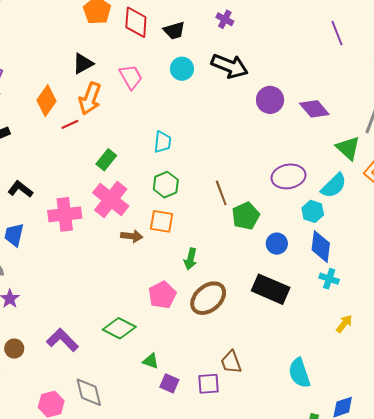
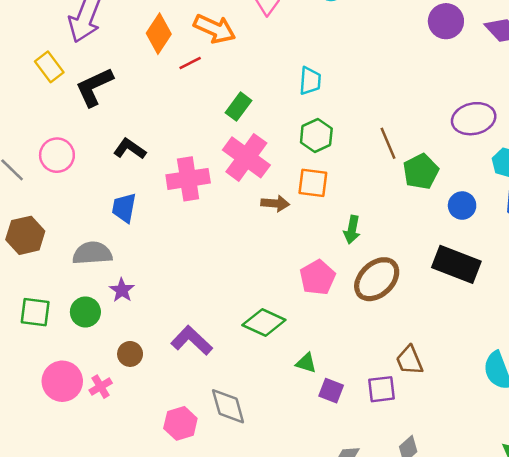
orange arrow: (90, 98) -> (215, 29), turned -84

